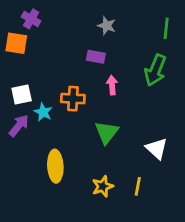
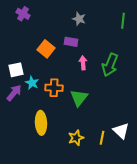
orange square: (16, 43) -> (46, 49), moved, turned 30
green arrow: (155, 70) -> (110, 65), moved
orange cross: (73, 99) -> (54, 88), moved
white triangle: (157, 149) -> (121, 131), moved

